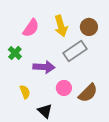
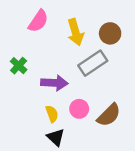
pink semicircle: (31, 28) -> (38, 21), moved
yellow semicircle: (25, 92) -> (52, 114), moved

